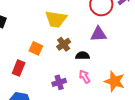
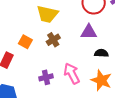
black semicircle: (82, 56) -> (101, 53), moved
pink arrow: (85, 77) -> (72, 73), size x1.5

